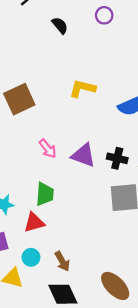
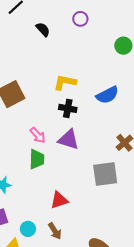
black cross: (117, 158) -> (68, 108), moved
green trapezoid: (45, 194) -> (37, 159), moved
red triangle: (34, 222) -> (59, 200), moved

